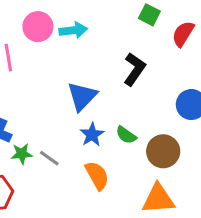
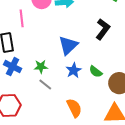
green star: (22, 154) -> (41, 67), moved
orange semicircle: (97, 175) -> (74, 108), moved

